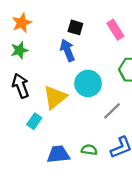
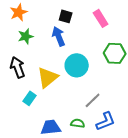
green star: (19, 50) -> (26, 36), moved
gray line: (112, 111) -> (93, 100), moved

